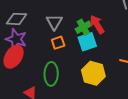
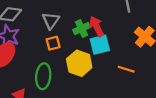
cyan square: (87, 42) -> (100, 45), moved
yellow hexagon: (93, 73) -> (79, 63), moved

